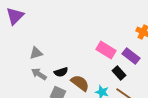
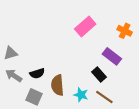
pink rectangle: (106, 50) -> (85, 27), moved, turned -72
brown semicircle: (80, 83) -> (57, 85), turned -132

